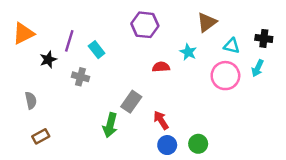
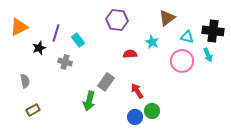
black cross: (264, 38) -> (213, 31), size x1.5
cyan arrow: (258, 68) -> (208, 55), turned -48
red arrow: (161, 120) -> (137, 91), moved
green circle: (198, 144) -> (152, 111), moved

